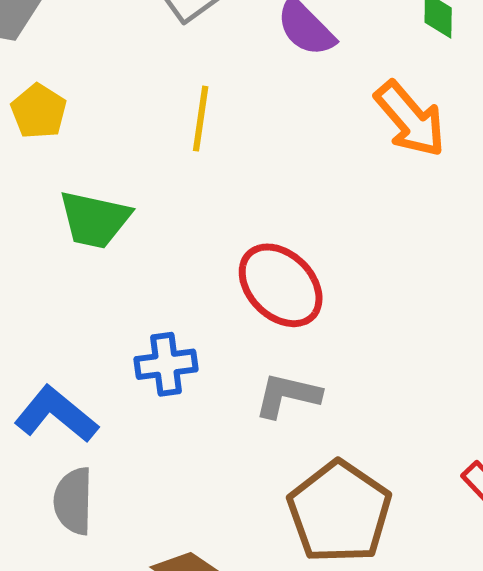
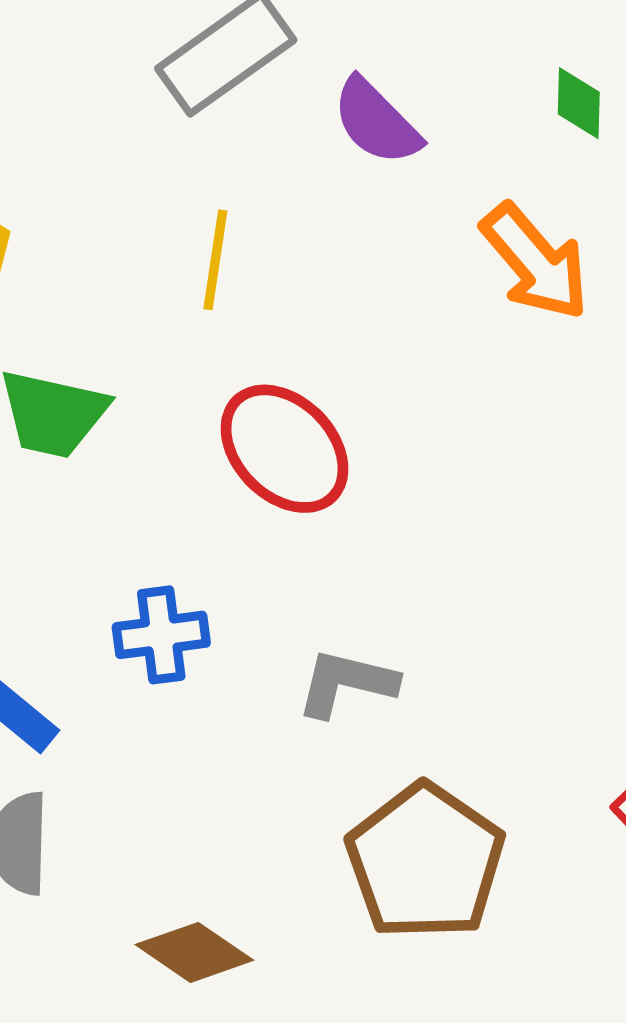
red ellipse: (281, 285) -> (285, 449), moved

